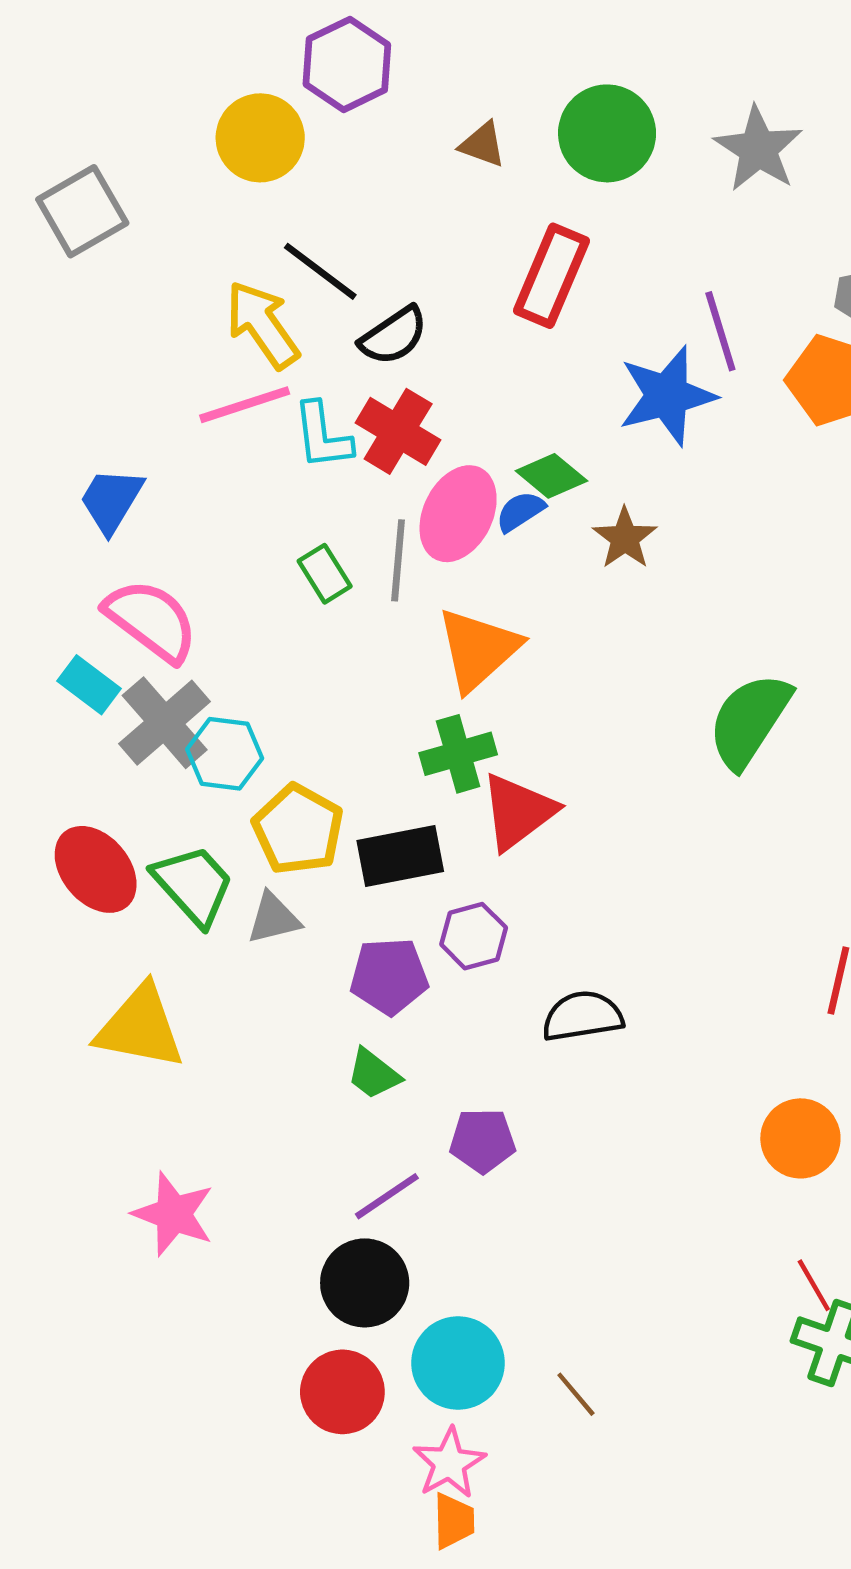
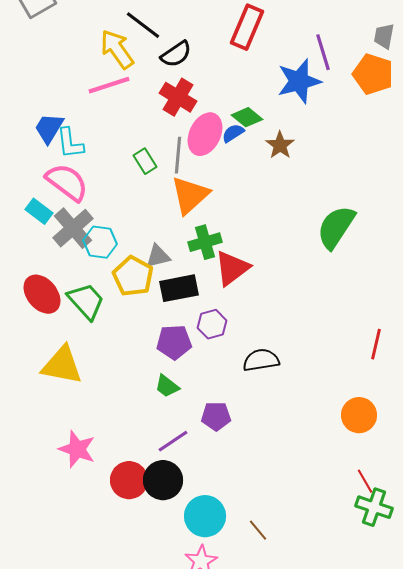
cyan L-shape: (322, 436) -> (70, 143), moved
orange triangle: (478, 649) -> (190, 195), moved
gray triangle: (274, 918) -> (158, 256), moved
red circle: (342, 1392) -> (129, 480), moved

